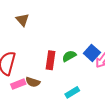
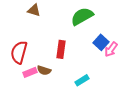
brown triangle: (22, 20) -> (34, 10), turned -32
green semicircle: (69, 56) -> (82, 16), moved, size x1.6

